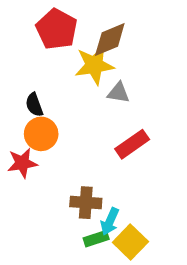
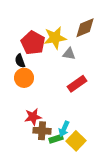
red pentagon: (57, 29) -> (33, 43), moved
brown diamond: (110, 39) -> (85, 28), moved
red star: (22, 163) -> (33, 117), moved
brown cross: (86, 203) -> (42, 131), moved

